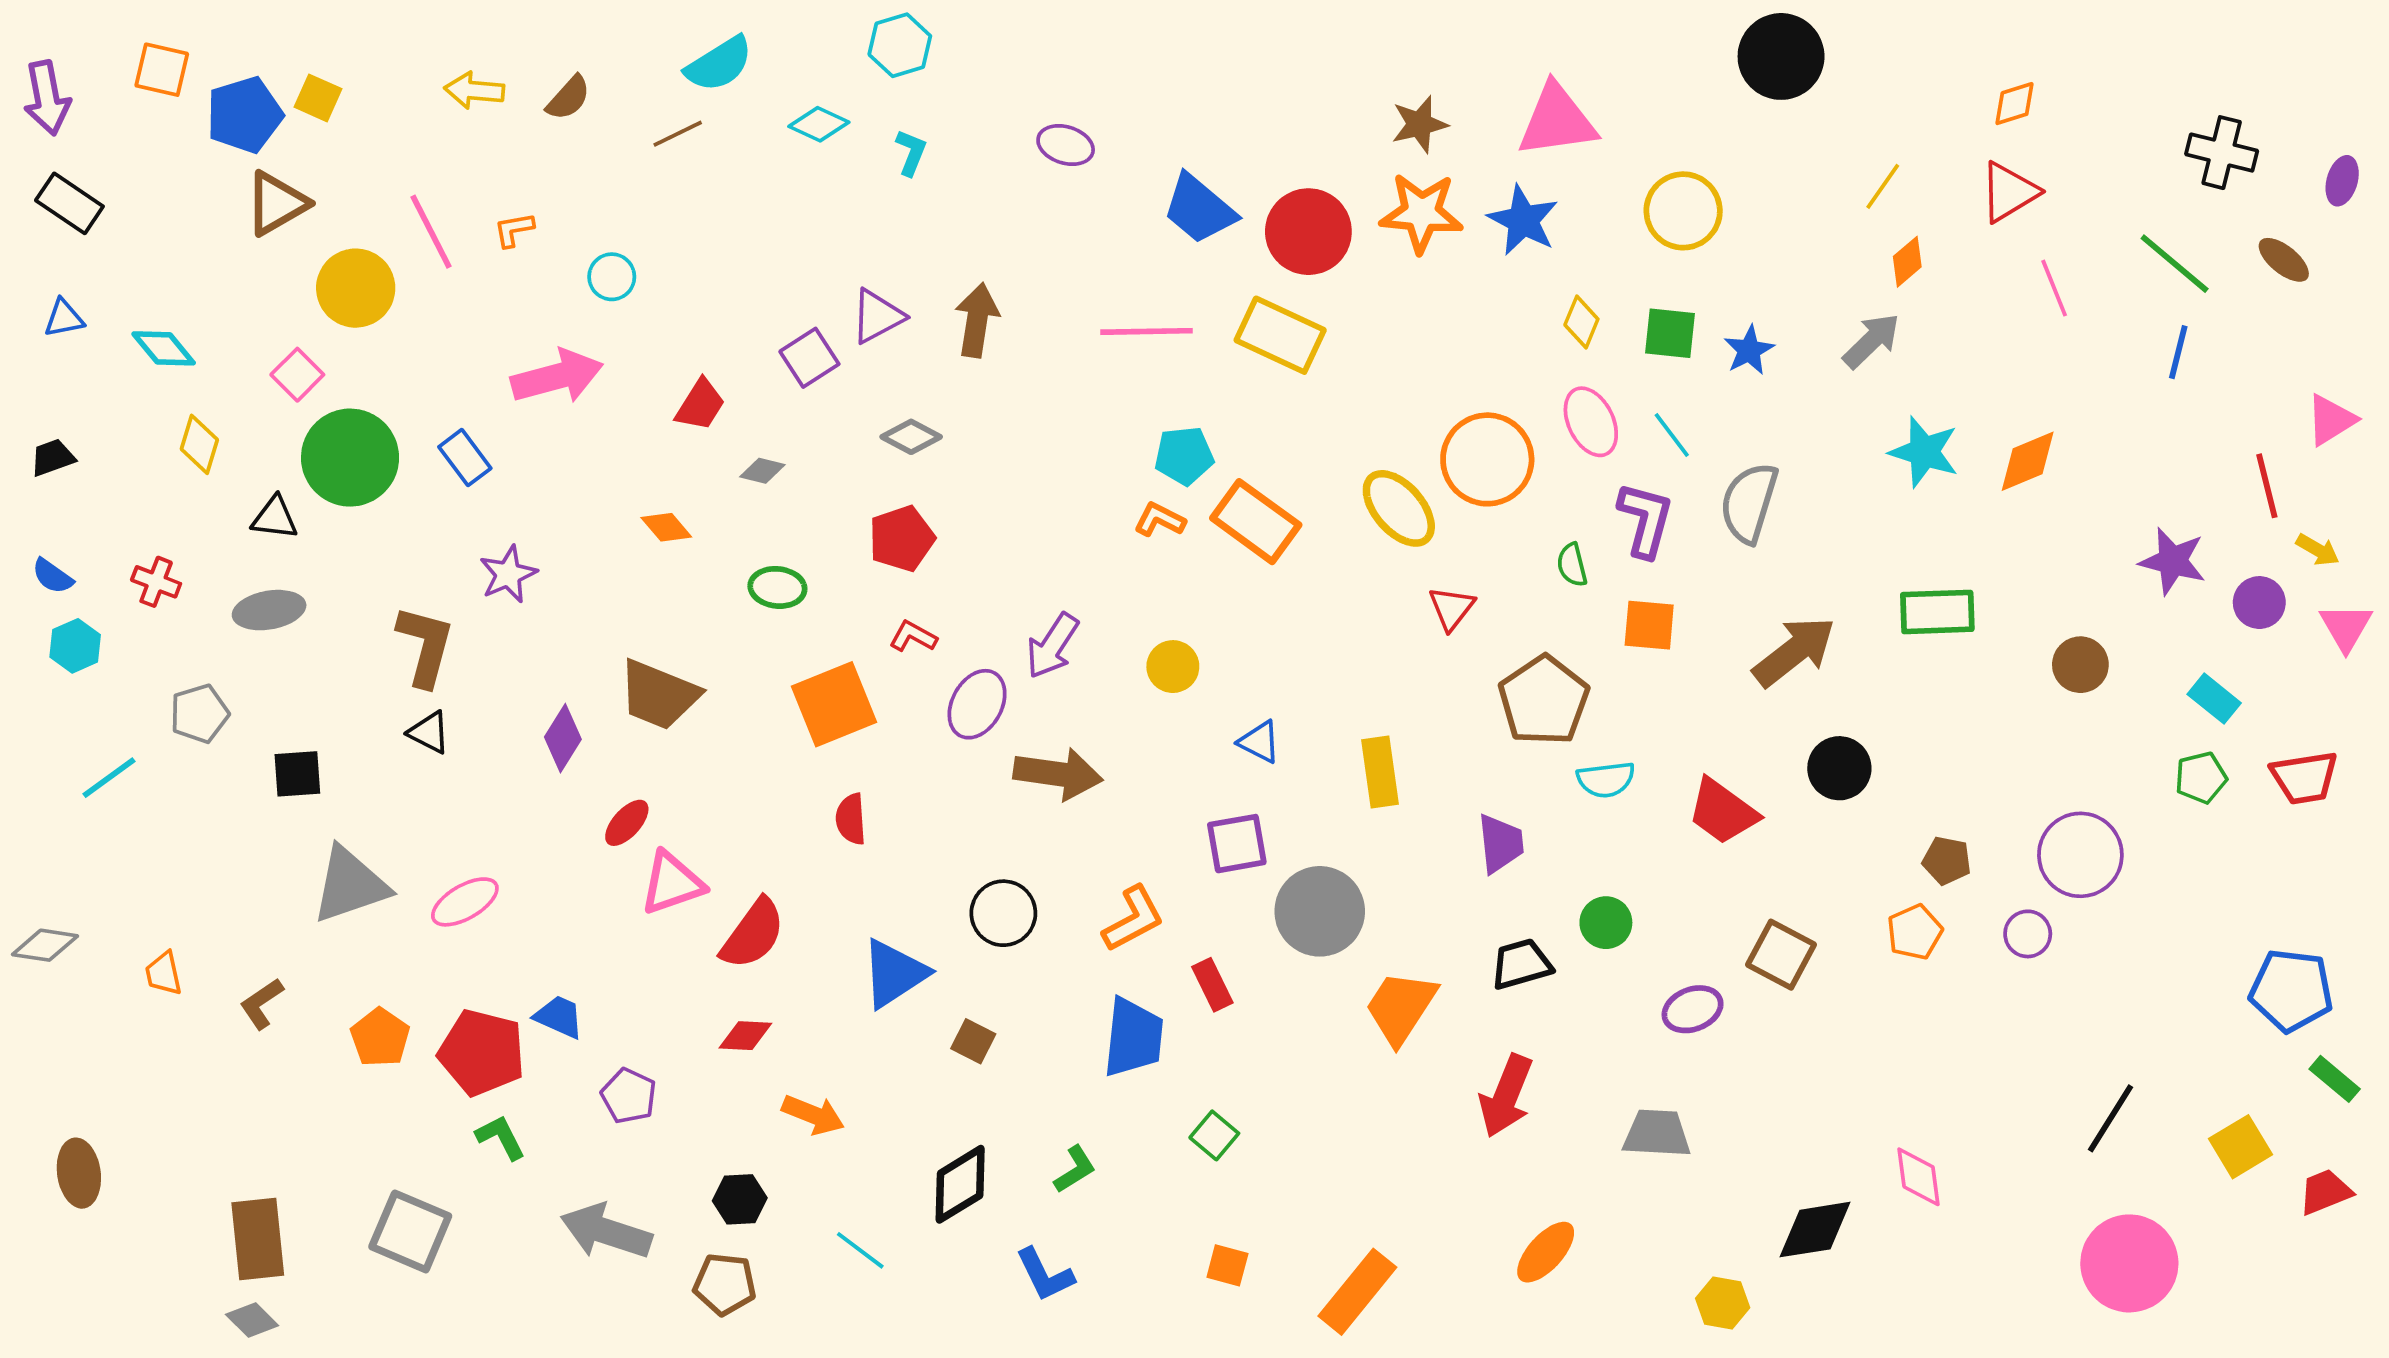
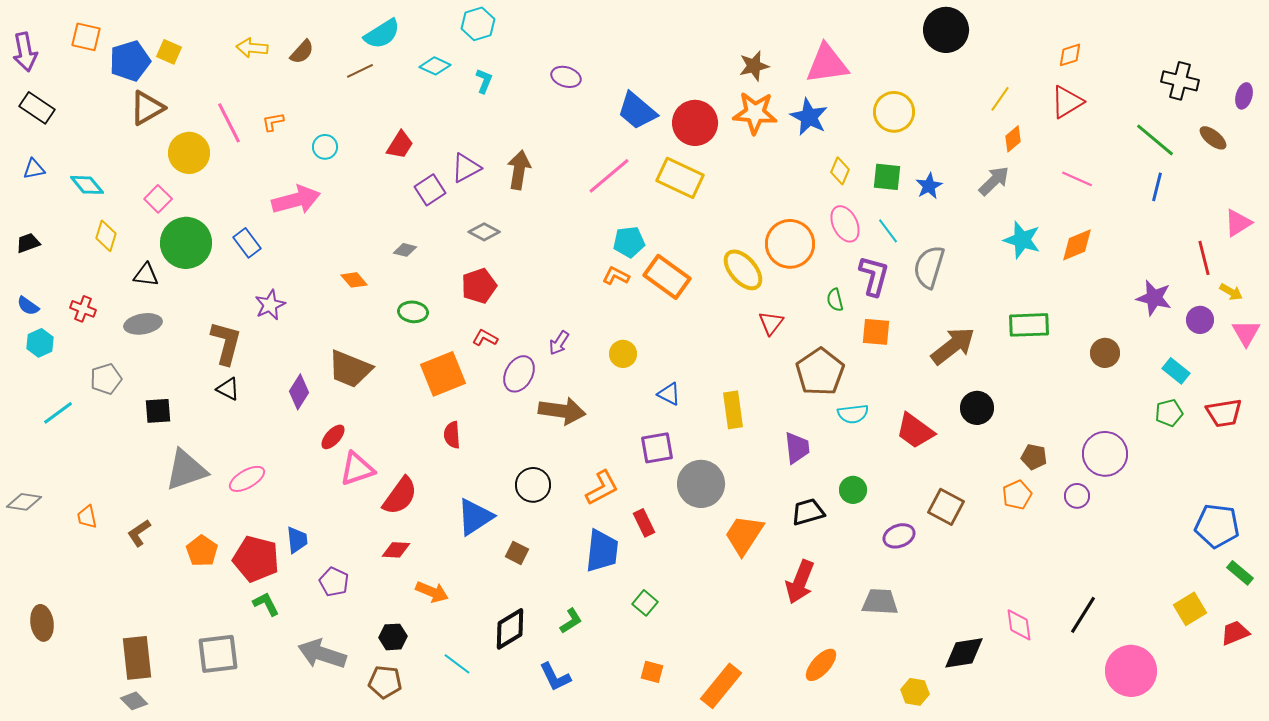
pink line: (2054, 288) -> (1077, 179), moved, turned -44
pink line: (1146, 331) -> (609, 176), turned -39
red trapezoid: (700, 405) -> (400, 145), moved
purple arrow: (1052, 646) -> (559, 343), size x0.7
blue trapezoid: (559, 1017) -> (297, 540), turned 60
black line: (2111, 1118) -> (1083, 615), moved
gray square: (410, 1231) -> (218, 654), turned -30

